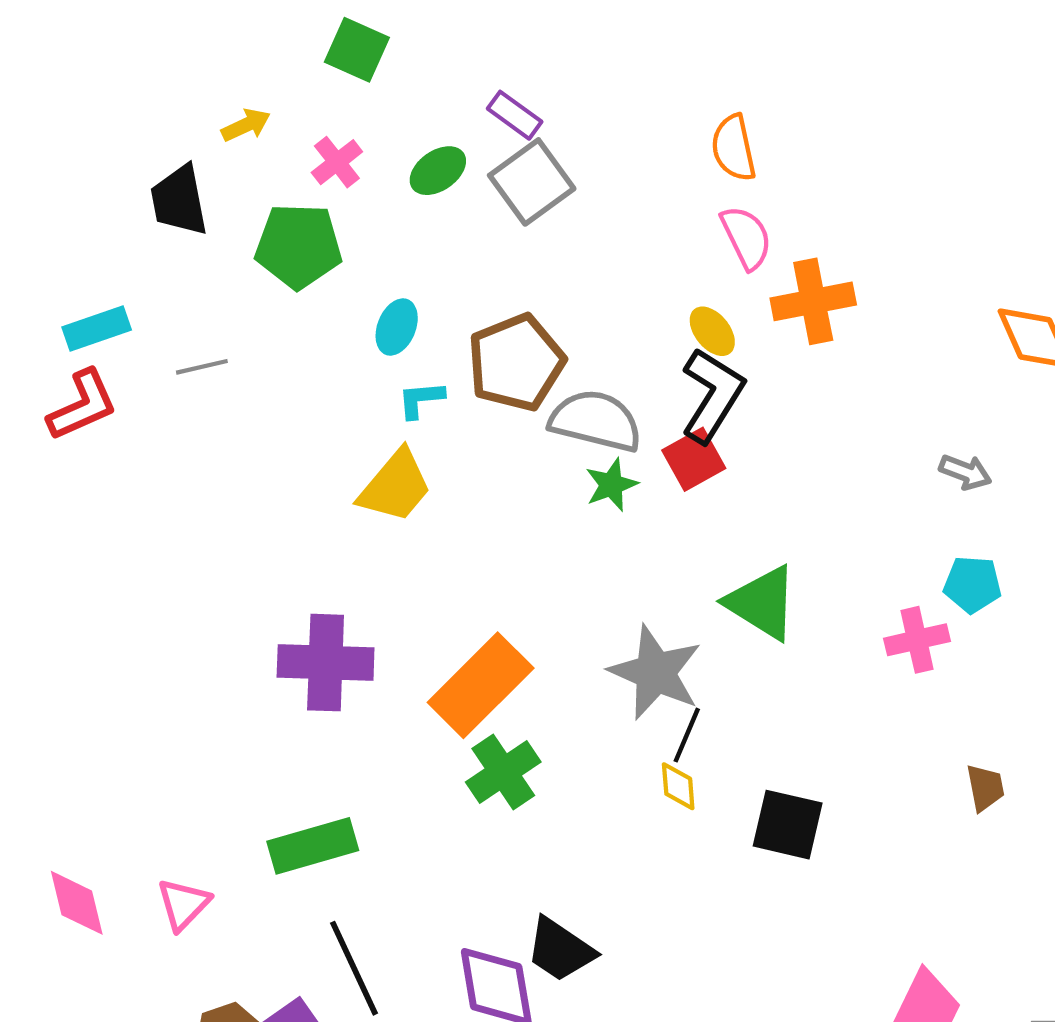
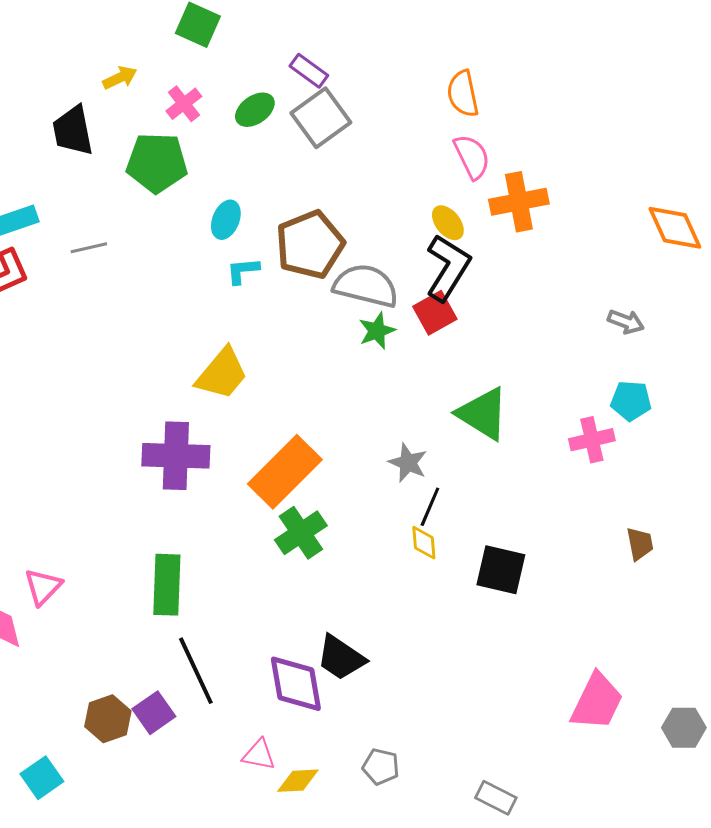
yellow trapezoid: (395, 486) -> (222, 374), moved
gray star: (655, 672) -> (408, 463), size x0.6
green rectangle: (313, 846) -> (167, 585), turned -72
pink triangle: (183, 904) -> (43, 587), moved

